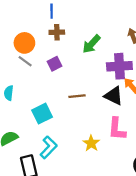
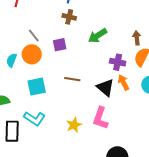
orange circle: (24, 43) -> (32, 54), moved
purple cross: (119, 66) -> (118, 62), size x0.7
cyan L-shape: (49, 147) -> (34, 119), turned 65

